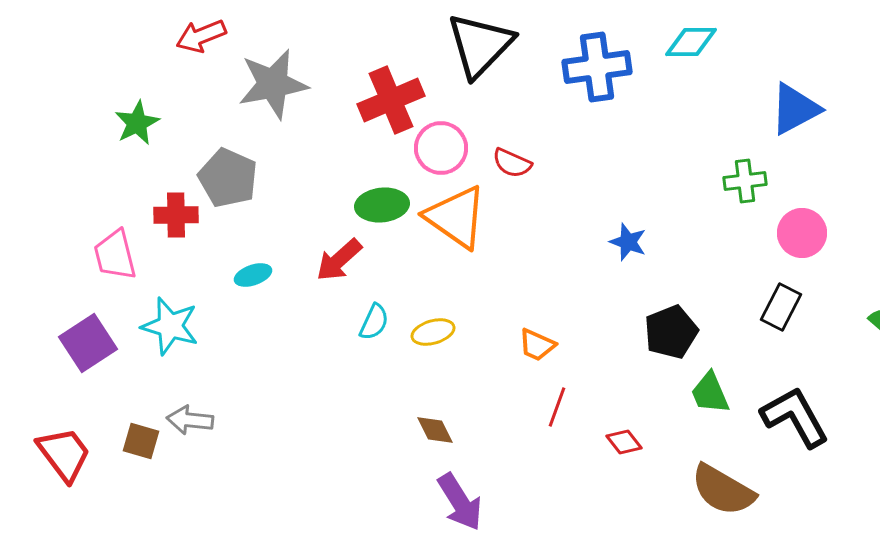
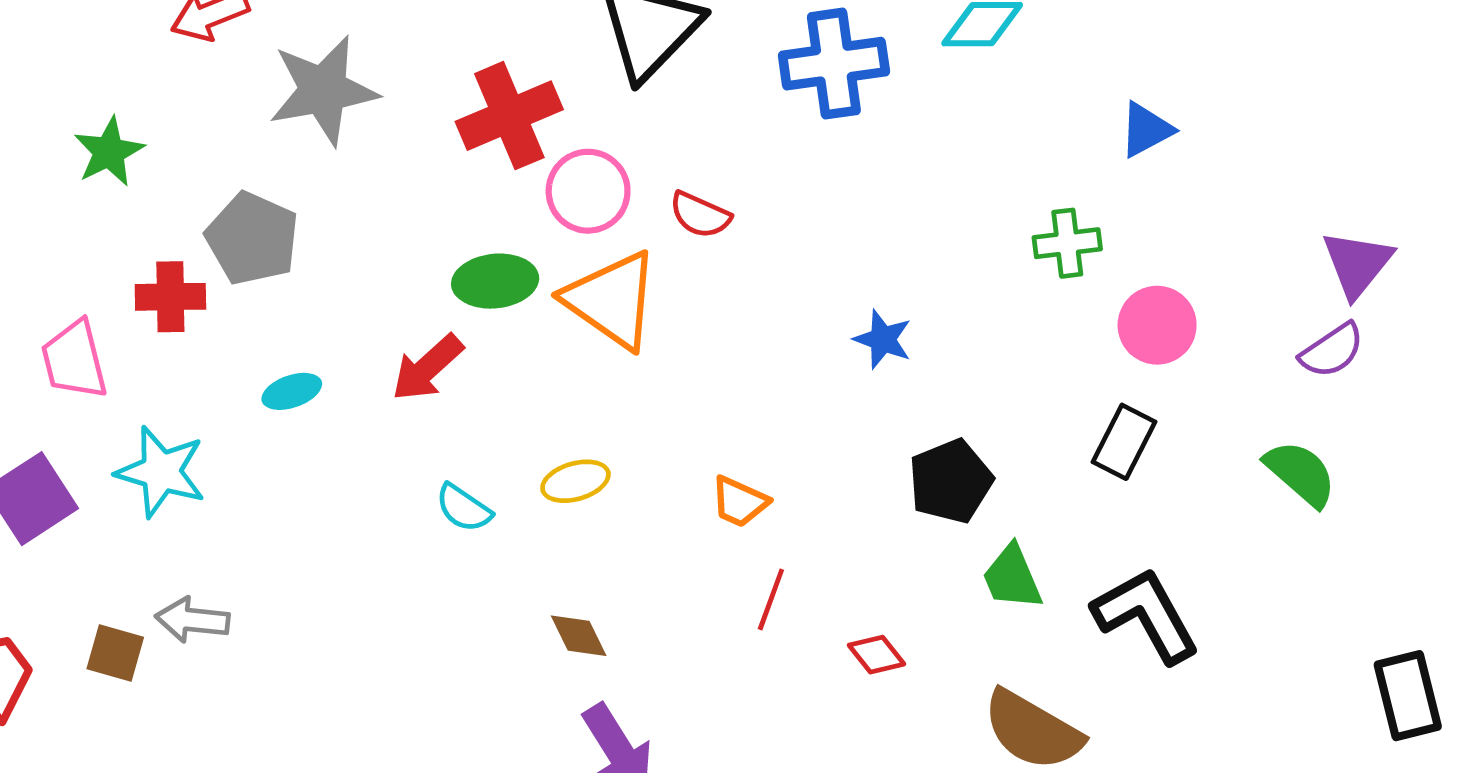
blue triangle: (795, 109) -> (1146, 130), size x0.7
cyan semicircle: (374, 322) -> (464, 508), moved, turned 99

